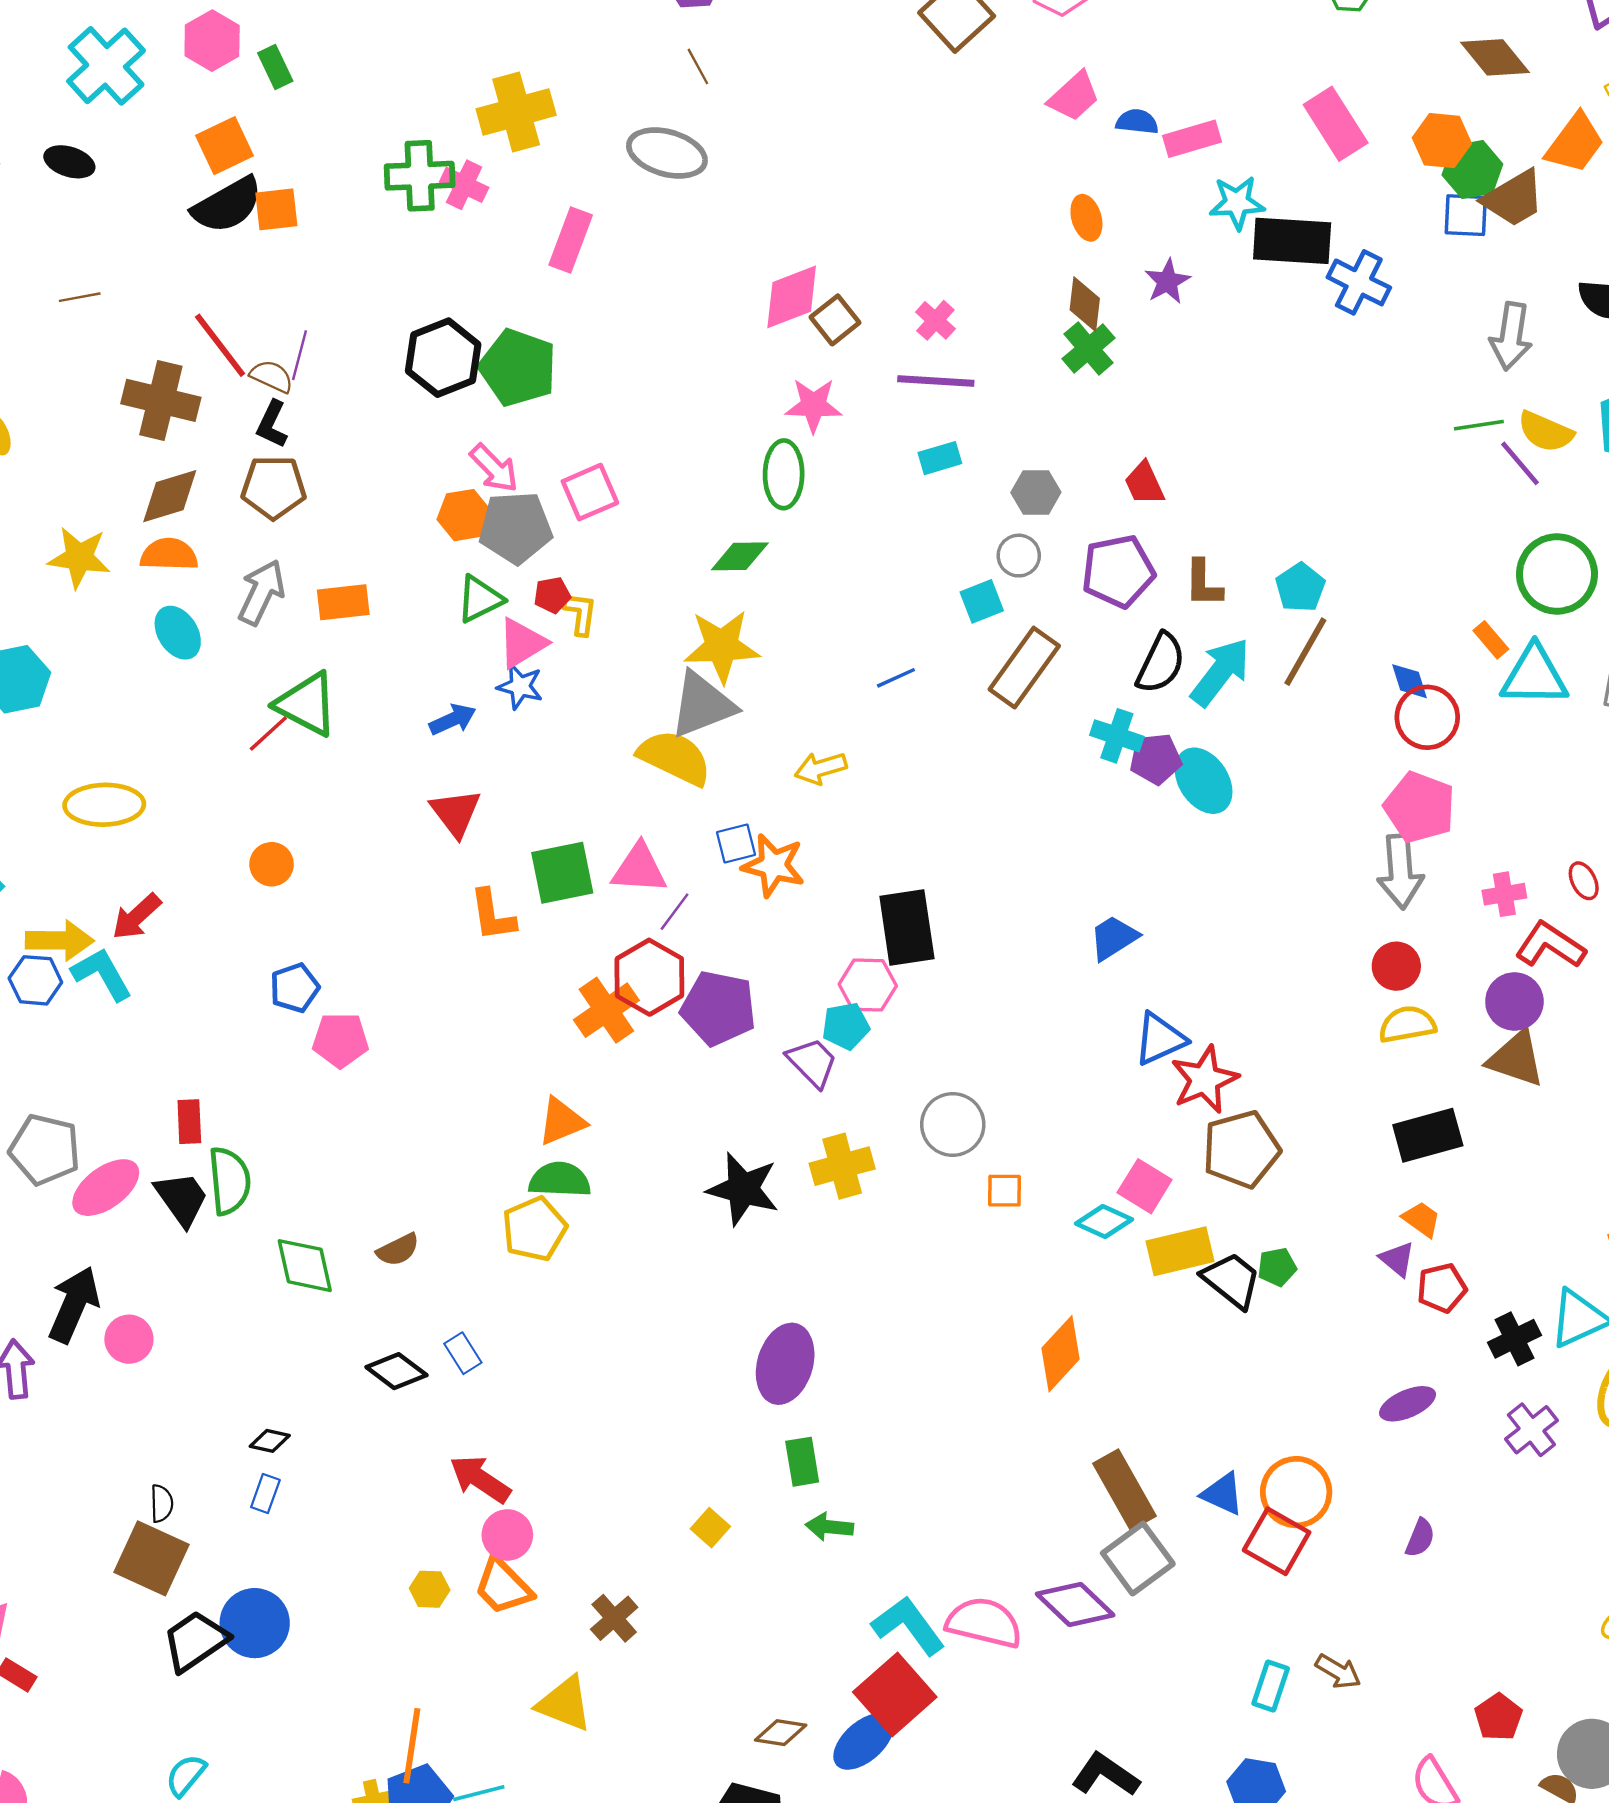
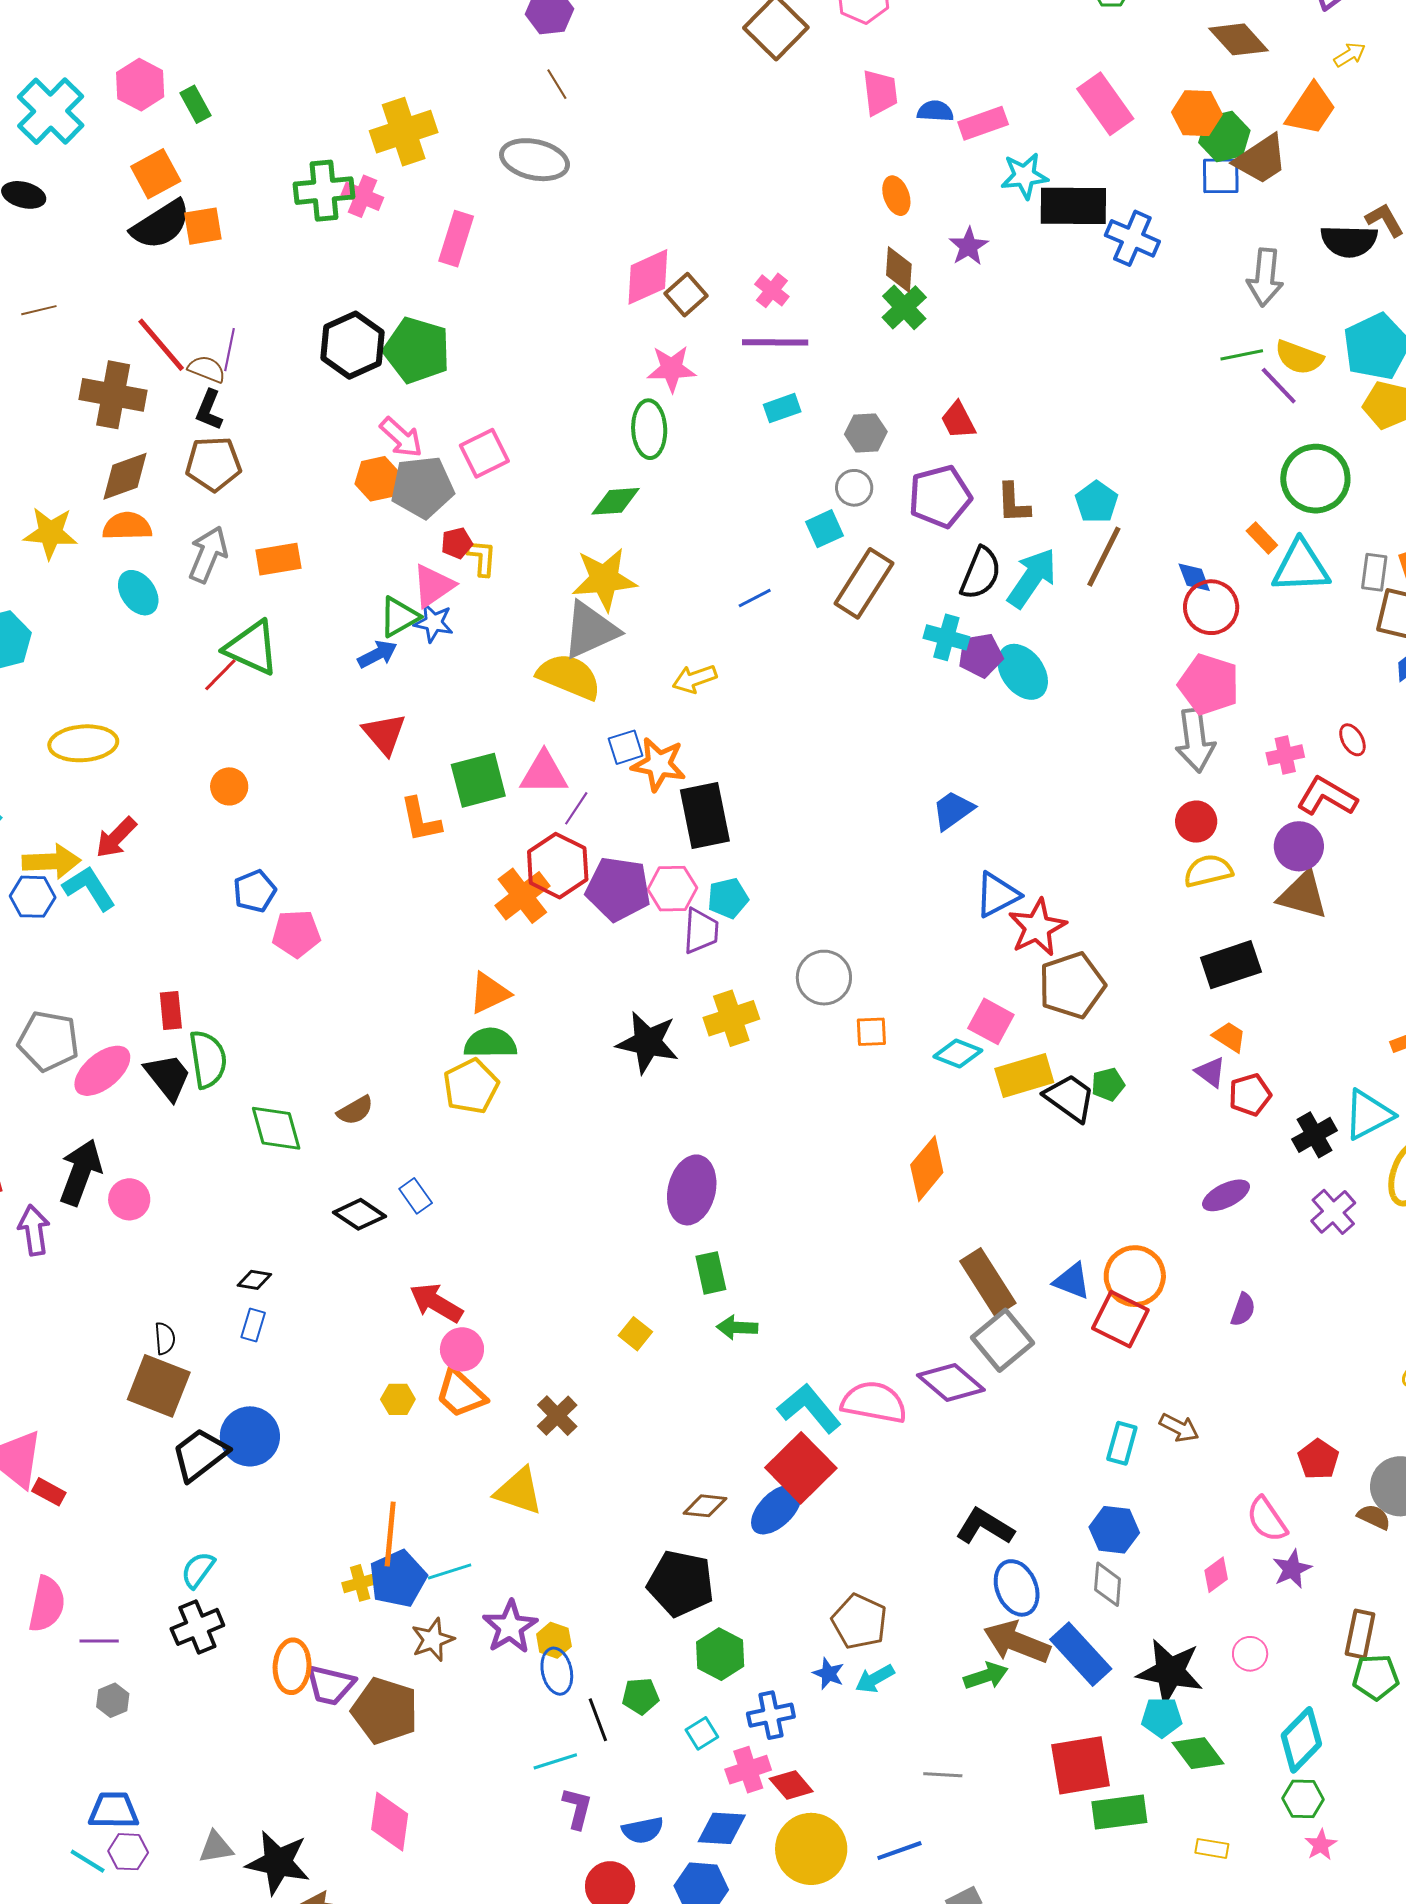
pink trapezoid: (1074, 96) -> (880, 92), turned -51
green triangle: (480, 599) -> (399, 617), moved
black rectangle: (907, 928) -> (705, 815), moved
pink hexagon: (868, 985) -> (672, 889), moved
purple trapezoid: (812, 1062) -> (701, 931), turned 51

